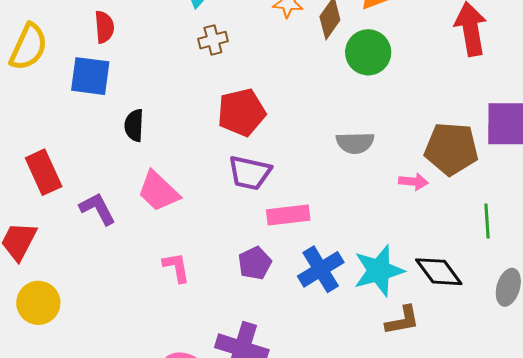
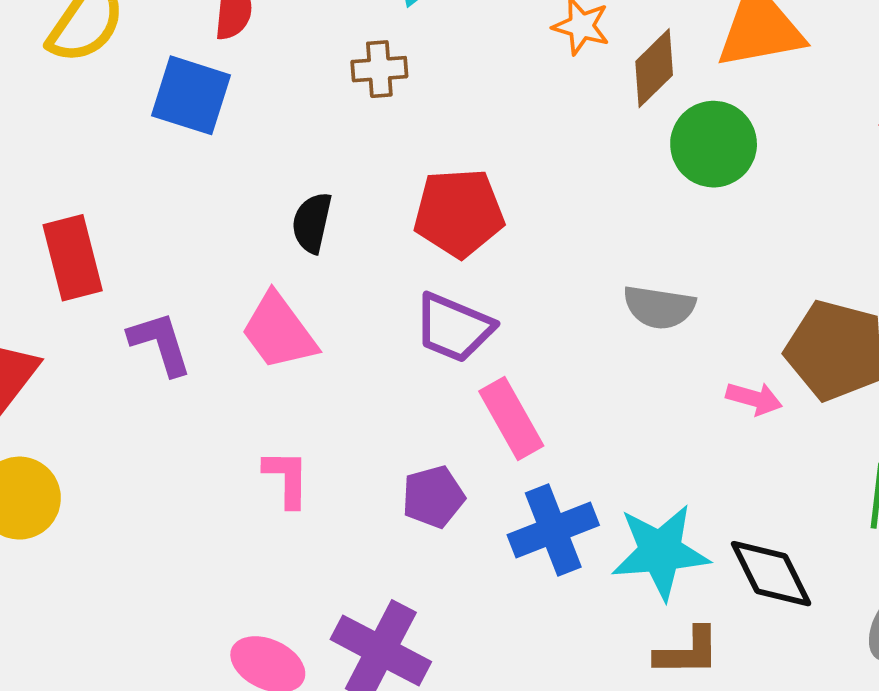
brown cross: (213, 40) -> (379, 69), moved
black semicircle: (134, 125) -> (312, 223), moved
pink rectangle: (288, 215) -> (511, 419), turned 57

